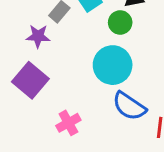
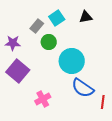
green circle: (120, 22) -> (49, 42), moved
purple star: (38, 36) -> (13, 43), moved

